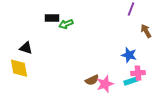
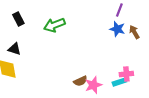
black rectangle: (52, 18) -> (18, 19), moved, turned 64
green arrow: (66, 24) -> (54, 25), size x1.5
blue star: (129, 55) -> (117, 29), moved

